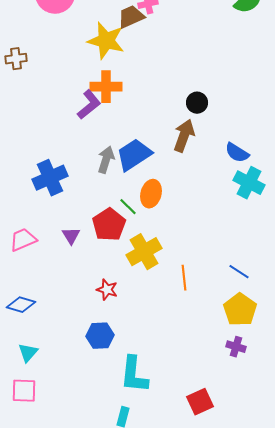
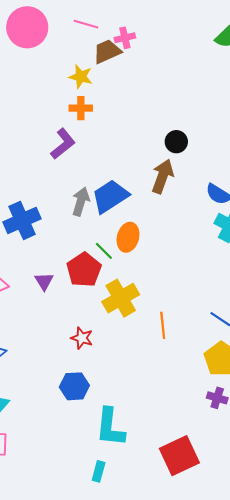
yellow star: (106, 41) -> (81, 77), size x0.6
orange cross: (106, 87) -> (81, 108), moved, size x0.7
red square: (200, 402) -> (179, 456), size x1.4

